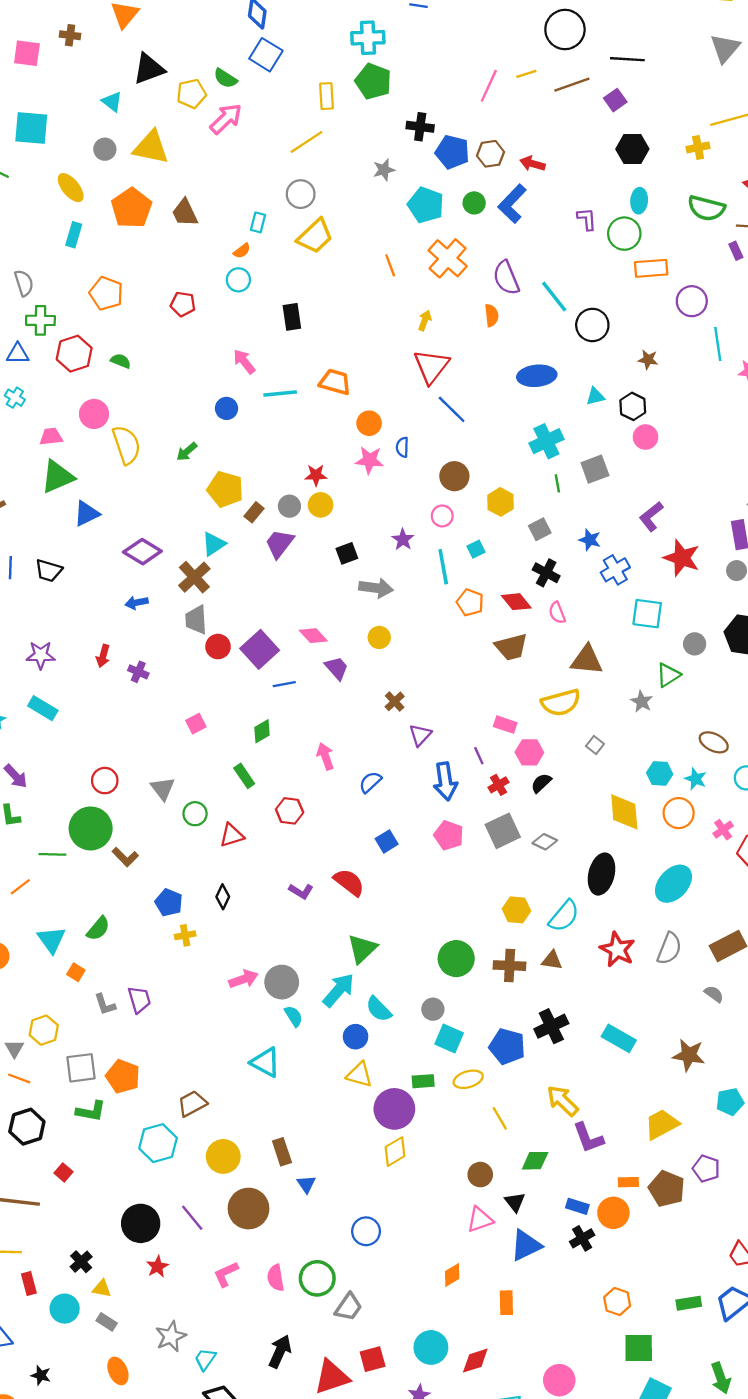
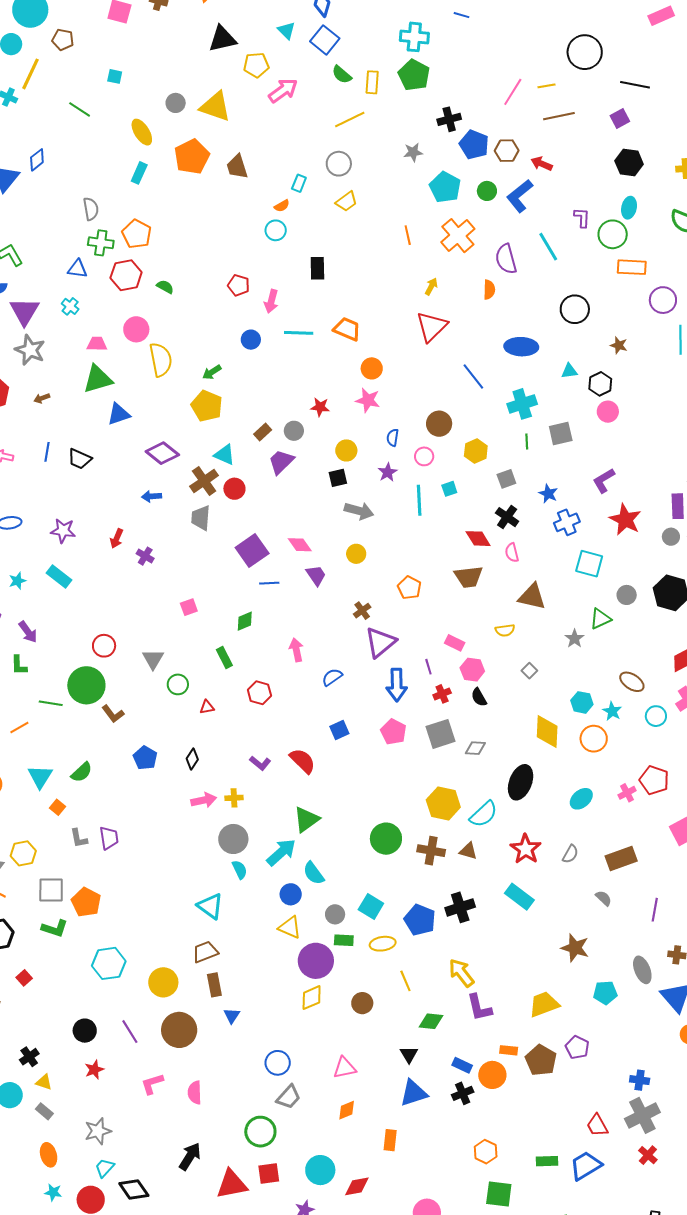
green semicircle: (225, 78) -> (342, 75), moved
brown line: (572, 85) -> (559, 116), moved
cyan triangle: (112, 102) -> (286, 31), moved
black cross: (420, 127) -> (449, 119), turned -30
cyan square: (31, 128) -> (115, 76), size x0.5
yellow trapezoid: (315, 236) -> (346, 202), size x0.7
orange pentagon: (106, 293) -> (137, 234), moved
cyan line: (554, 297) -> (548, 247), moved
red pentagon: (183, 304) -> (239, 285), moved
pink arrow: (244, 362) -> (271, 301), turned -135
blue line: (452, 409) -> (473, 377), moved
blue semicircle: (402, 447) -> (393, 438), moved
yellow pentagon: (225, 489) -> (207, 406), moved
yellow circle: (321, 505) -> (346, 450), moved
cyan triangle: (214, 544) -> (224, 455), turned 50
orange pentagon: (470, 603) -> (409, 588), moved
red circle: (218, 647) -> (234, 489), moved
yellow semicircle: (561, 703) -> (505, 630), size x0.6
purple triangle: (420, 735) -> (380, 642), size x1.6
black semicircle: (541, 783) -> (479, 697), turned -84
pink cross: (723, 830) -> (627, 793), moved
red triangle: (232, 835) -> (207, 707), size x0.7
gray diamond: (545, 842) -> (475, 748), turned -30
cyan ellipse: (673, 884) -> (581, 799), size x0.7
yellow hexagon: (516, 910) -> (443, 804), size x1.4
yellow cross: (185, 935) -> (234, 798), moved
gray semicircle: (669, 948) -> (570, 854), size x0.7
pink arrow: (243, 979) -> (204, 800), moved
gray circle: (433, 1009) -> (335, 914), moved
cyan rectangle: (619, 1038) -> (519, 897), moved
brown trapezoid: (192, 1104) -> (205, 952), moved
brown circle: (480, 1175) -> (362, 1003), moved
pink triangle: (480, 1220) -> (344, 1068), moved
black circle: (141, 1223) -> (85, 1031), size x0.7
green circle: (317, 1278) -> (260, 1132), moved
gray trapezoid: (348, 1307) -> (289, 1097), moved
cyan trapezoid: (205, 1359) -> (105, 1168), moved

